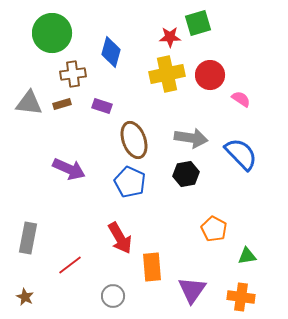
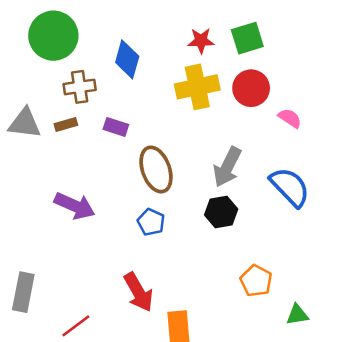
green square: (198, 23) -> (247, 38), moved
gray arrow: (191, 138) -> (227, 167), turned 108
blue pentagon: (130, 182) -> (151, 222), size x0.7

